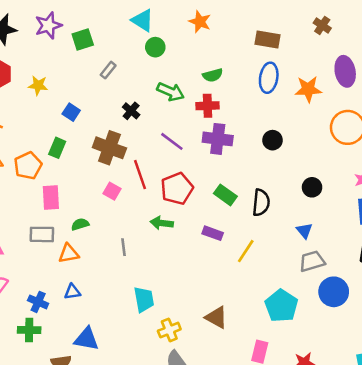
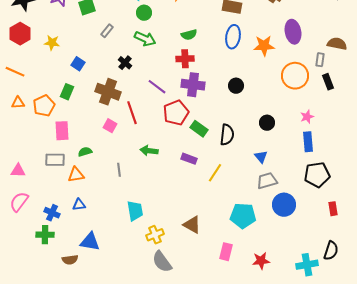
green arrow: (171, 92) -> (145, 39), moved
red pentagon: (177, 189) -> (176, 113), moved
cyan pentagon: (281, 306) -> (243, 216), turned -30

